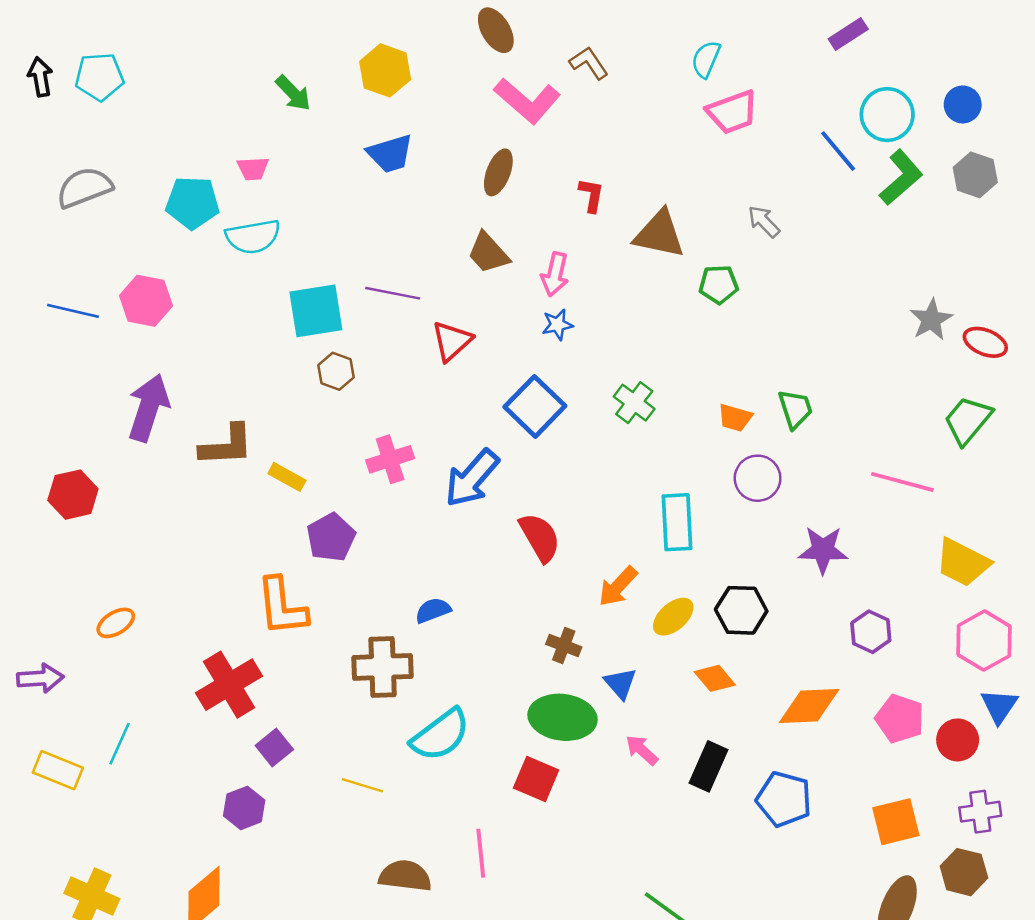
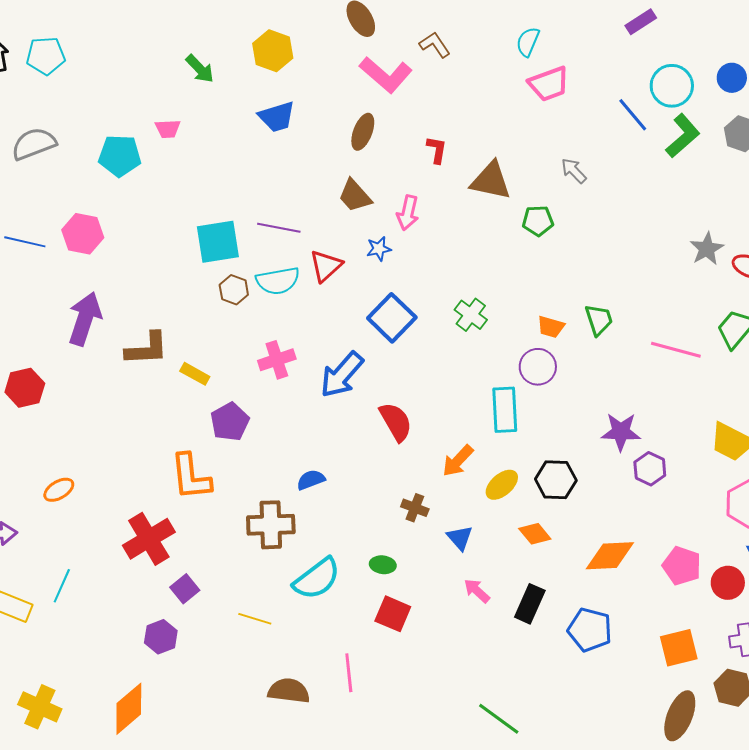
cyan semicircle: (253, 237) -> (278, 281), moved
blue star: (557, 325) -> (379, 249), moved
purple circle: (758, 478) -> (538, 367), moved
pink line: (902, 482) -> (676, 350), moved
purple hexagon: (871, 632) -> (650, 469), moved
green ellipse: (563, 717) -> (383, 565), moved, size x0.5

